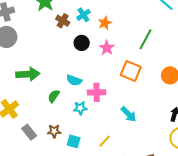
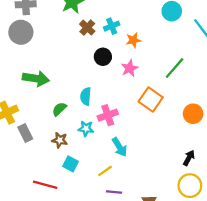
cyan semicircle: (74, 80) -> (86, 96), turned 63
pink cross: (97, 92) -> (108, 115), turned -30
cyan arrow: (129, 114) -> (119, 147), moved
brown star: (54, 131) -> (60, 140), moved
gray rectangle: (29, 132) -> (25, 133), moved

